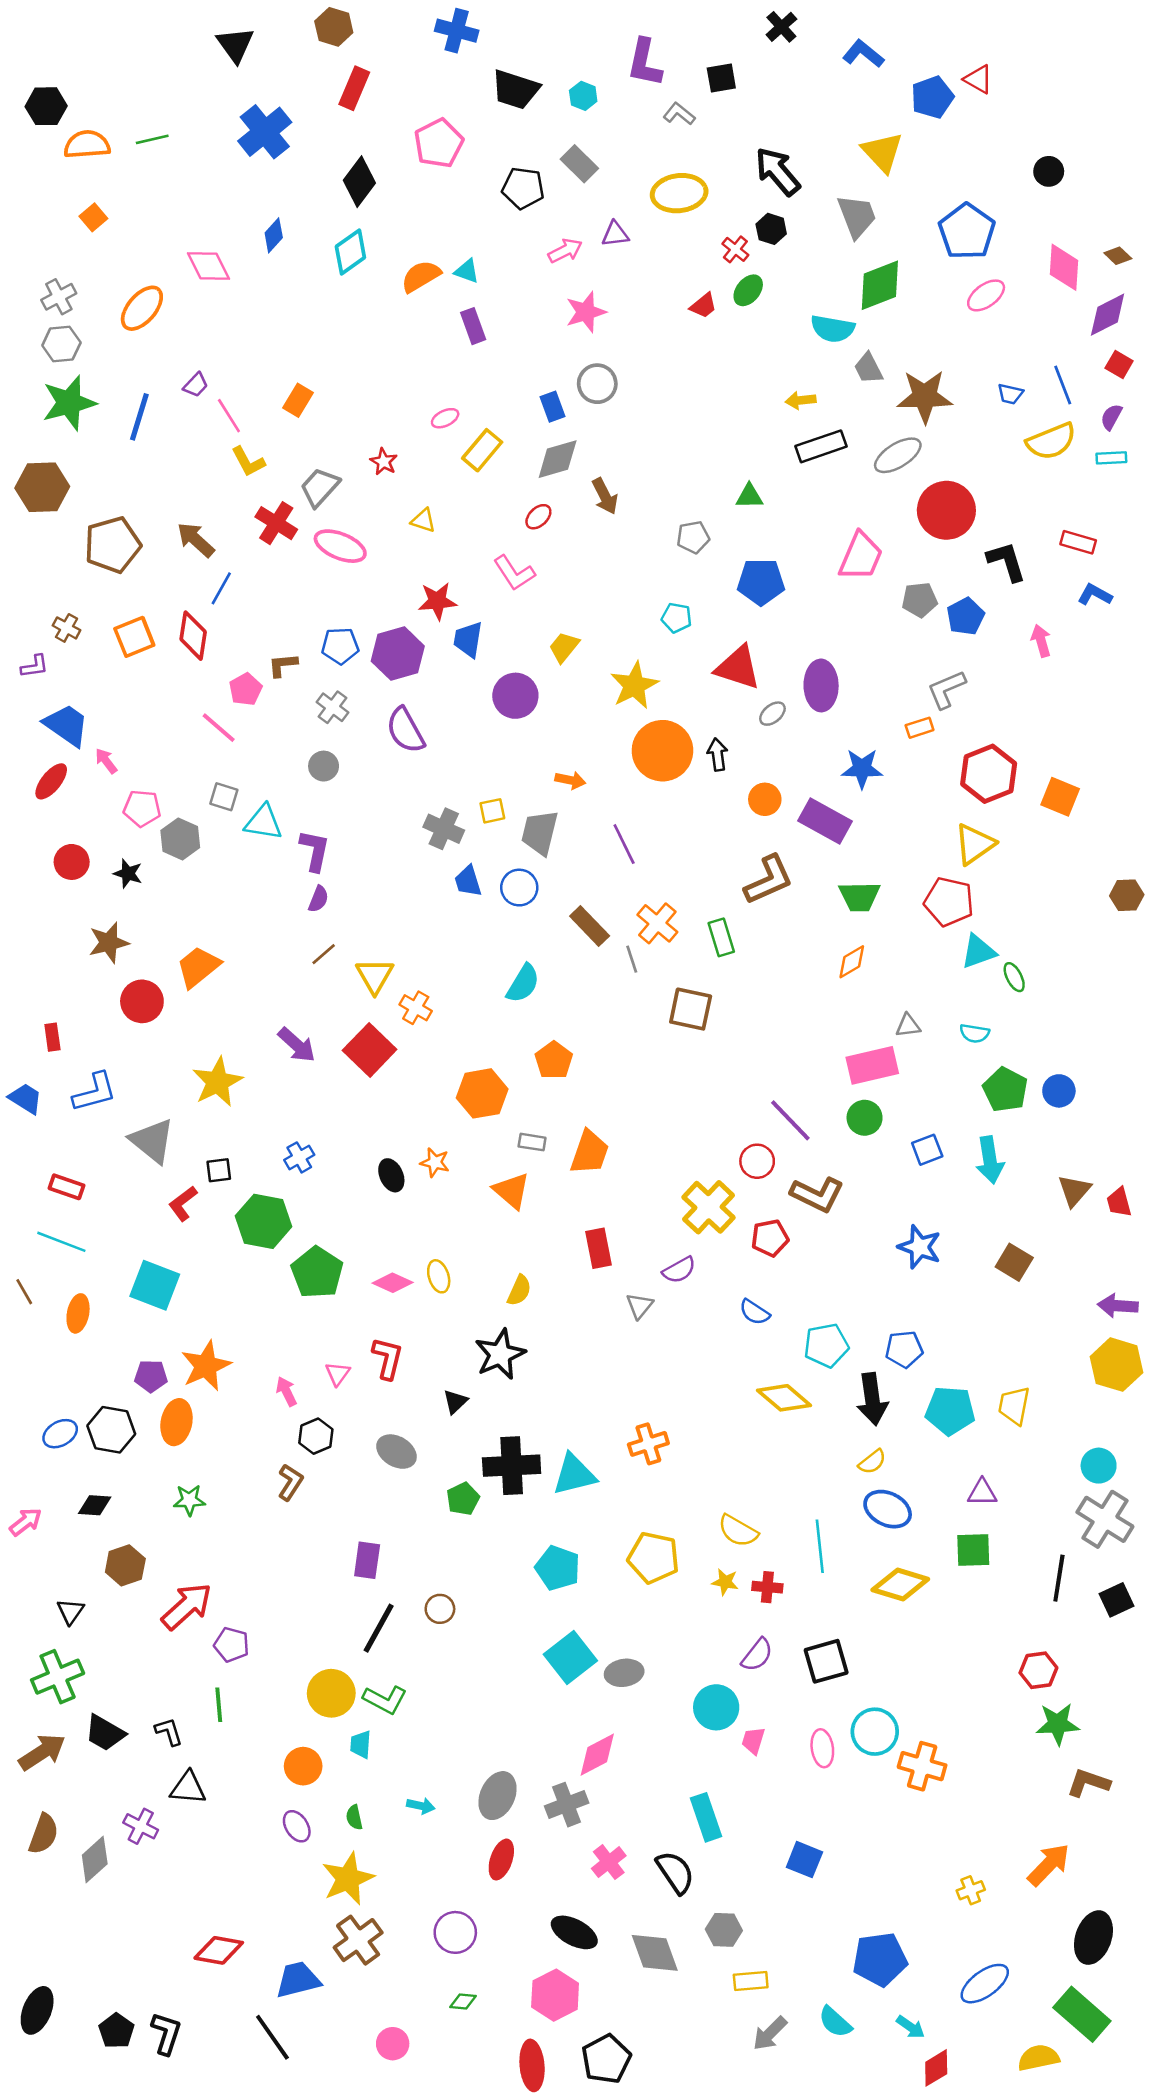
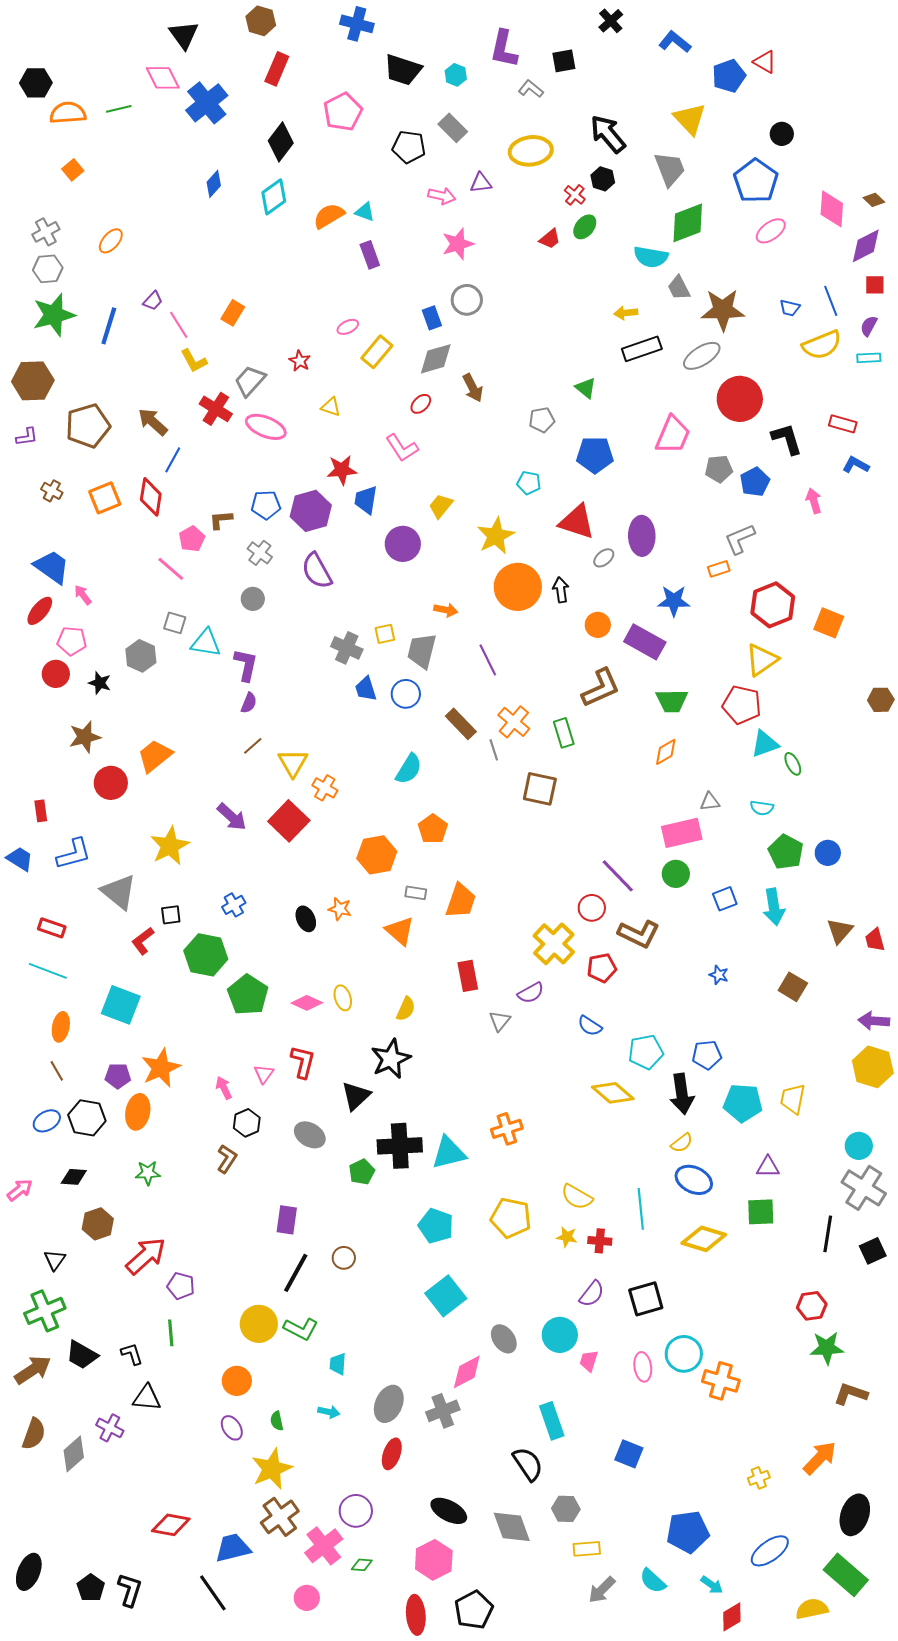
black circle: (1049, 171) -> (782, 134), moved
pink arrow: (565, 251) -> (442, 196), turned 40
pink diamond: (208, 266) -> (163, 78), moved
orange ellipse: (142, 308) -> (111, 241), size x0.7
red square: (1119, 364) -> (875, 285), turned -30
green triangle: (749, 496) -> (586, 388), turned 40
purple L-shape: (35, 666) -> (27, 437), moved
pink pentagon: (142, 808) -> (72, 641), moved
blue star: (920, 1247) -> (719, 975), size x0.6
brown line: (24, 1292) -> (57, 1071), moved
black triangle: (455, 1402) -> (356, 1096), size x1.5
gray ellipse: (624, 1673) -> (504, 1339), moved, turned 64
cyan trapezoid: (361, 1744) -> (338, 1364), moved
pink cross: (609, 1862) -> (324, 1546), moved, size x1.4

